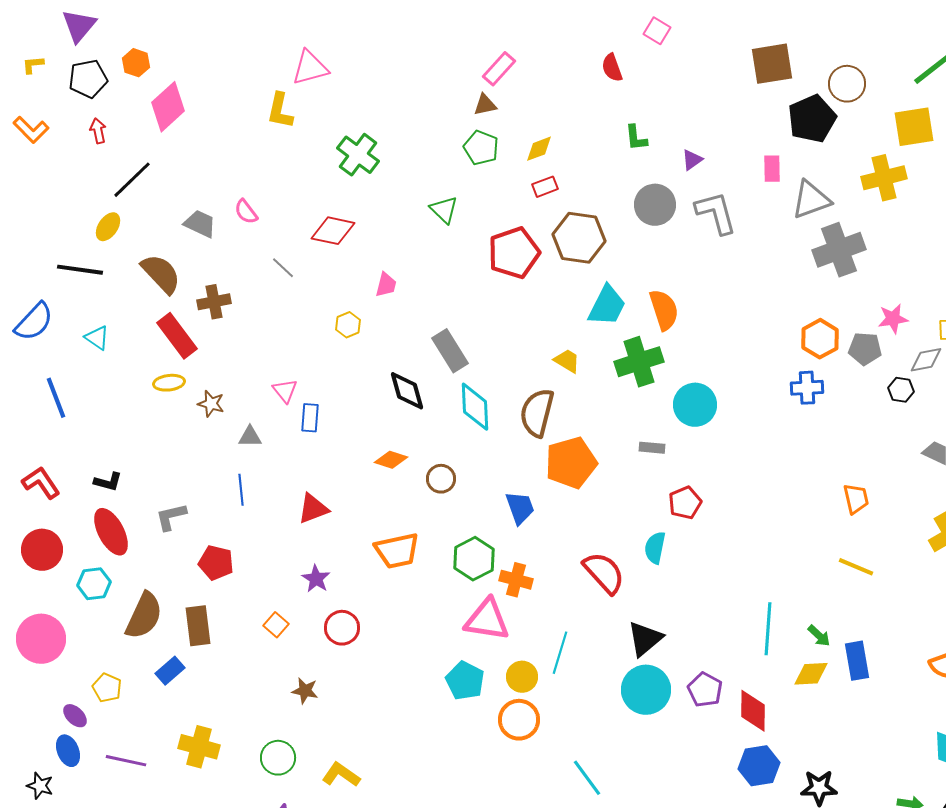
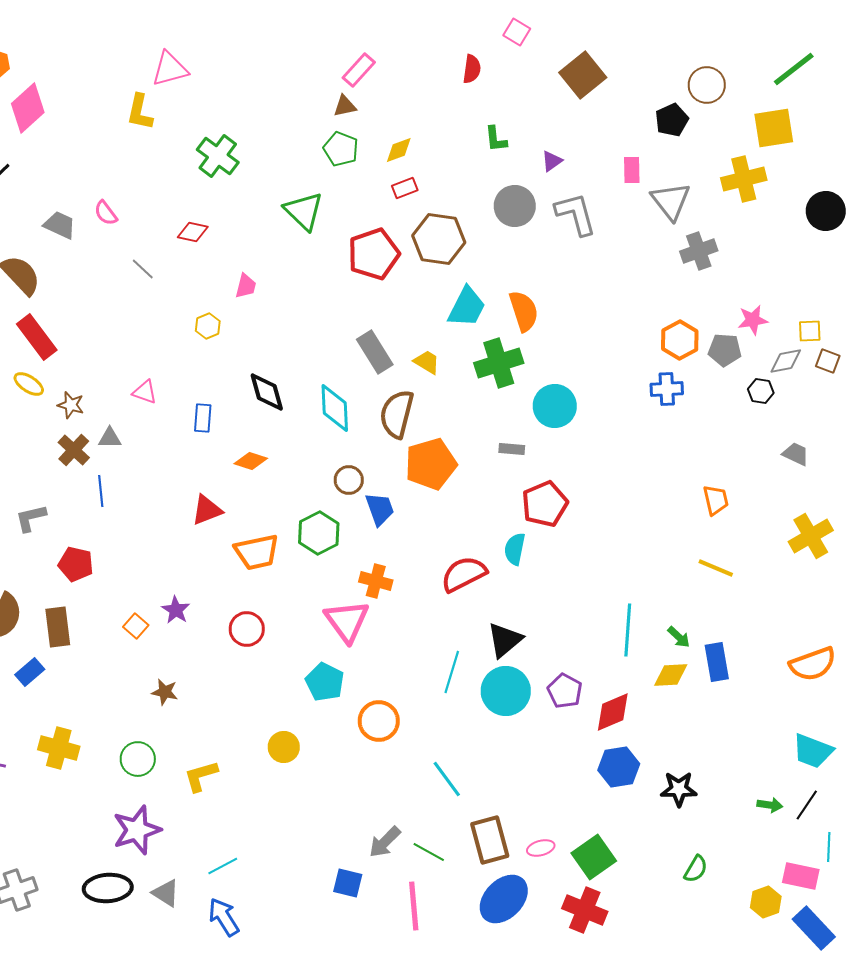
brown square: (772, 64) -> (583, 75), moved, turned -30
red semicircle: (612, 68) -> (472, 69), turned -152
black pentagon: (812, 119) -> (672, 120), size x0.7
gray triangle: (811, 200) -> (671, 201), turned -48
green triangle: (444, 210) -> (304, 211), size x1.4
red diamond: (333, 231) -> (193, 232), size x0.7
gray cross: (839, 250) -> (699, 251), size x0.7
brown cross: (214, 302) -> (74, 450), moved, turned -36
gray rectangle: (450, 351) -> (375, 352), moved
yellow ellipse: (169, 383) -> (29, 384), turned 40
pink triangle: (285, 391) -> (145, 392), turned -32
blue rectangle: (310, 418) -> (203, 418), moved
brown circle: (441, 479) -> (349, 480), moved
red pentagon: (685, 503) -> (545, 504), size x1.4
red triangle: (313, 509) -> (207, 510), moved
green hexagon: (474, 559) -> (319, 533), moved
red semicircle: (604, 573) -> (464, 574), turned -75
purple star: (316, 579) -> (176, 610), moved
pink triangle: (487, 620) -> (347, 621), turned 45
red circle: (342, 628) -> (247, 629), moved
cyan line: (560, 653) -> (452, 672), moved
yellow circle: (522, 677) -> (284, 747), moved
red diamond: (753, 711) -> (613, 712), turned 66
yellow L-shape: (341, 775) -> (201, 776), turned -51

